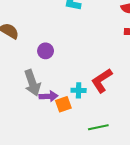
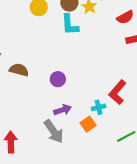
gray arrow: (32, 83) -> (54, 131), moved
purple arrow: (49, 96) -> (63, 110), moved

